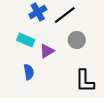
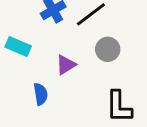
cyan rectangle: (26, 40) -> (18, 47), moved

